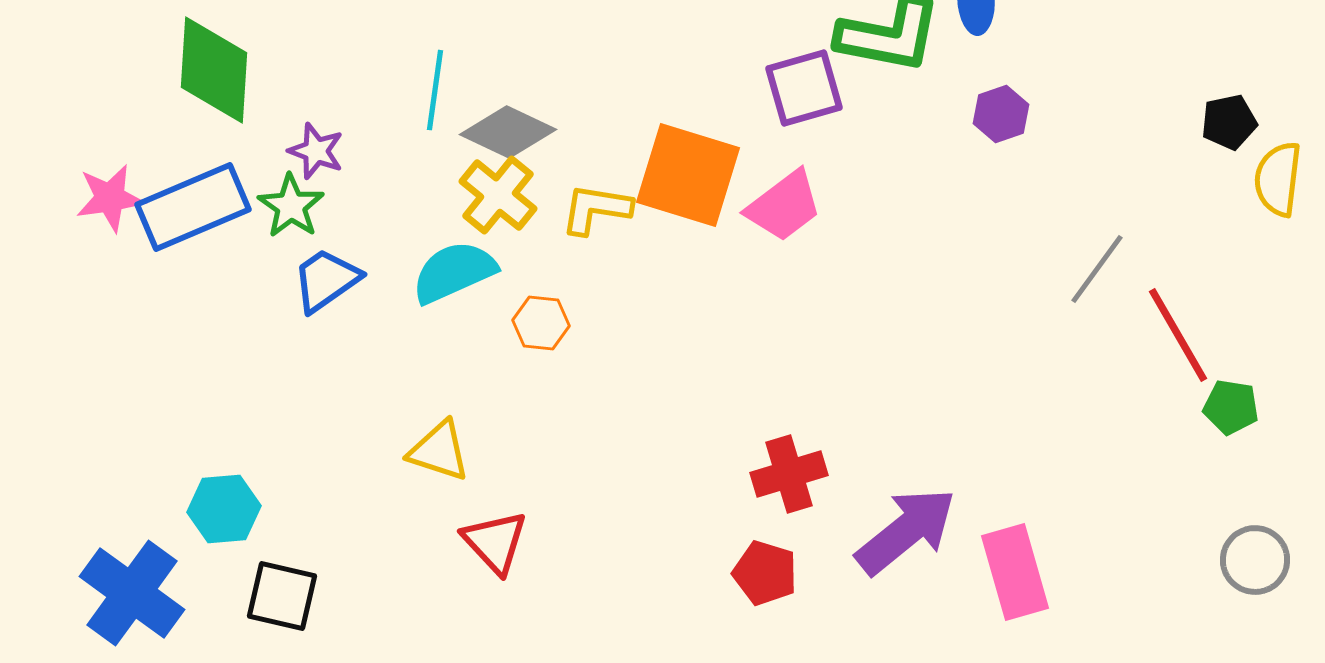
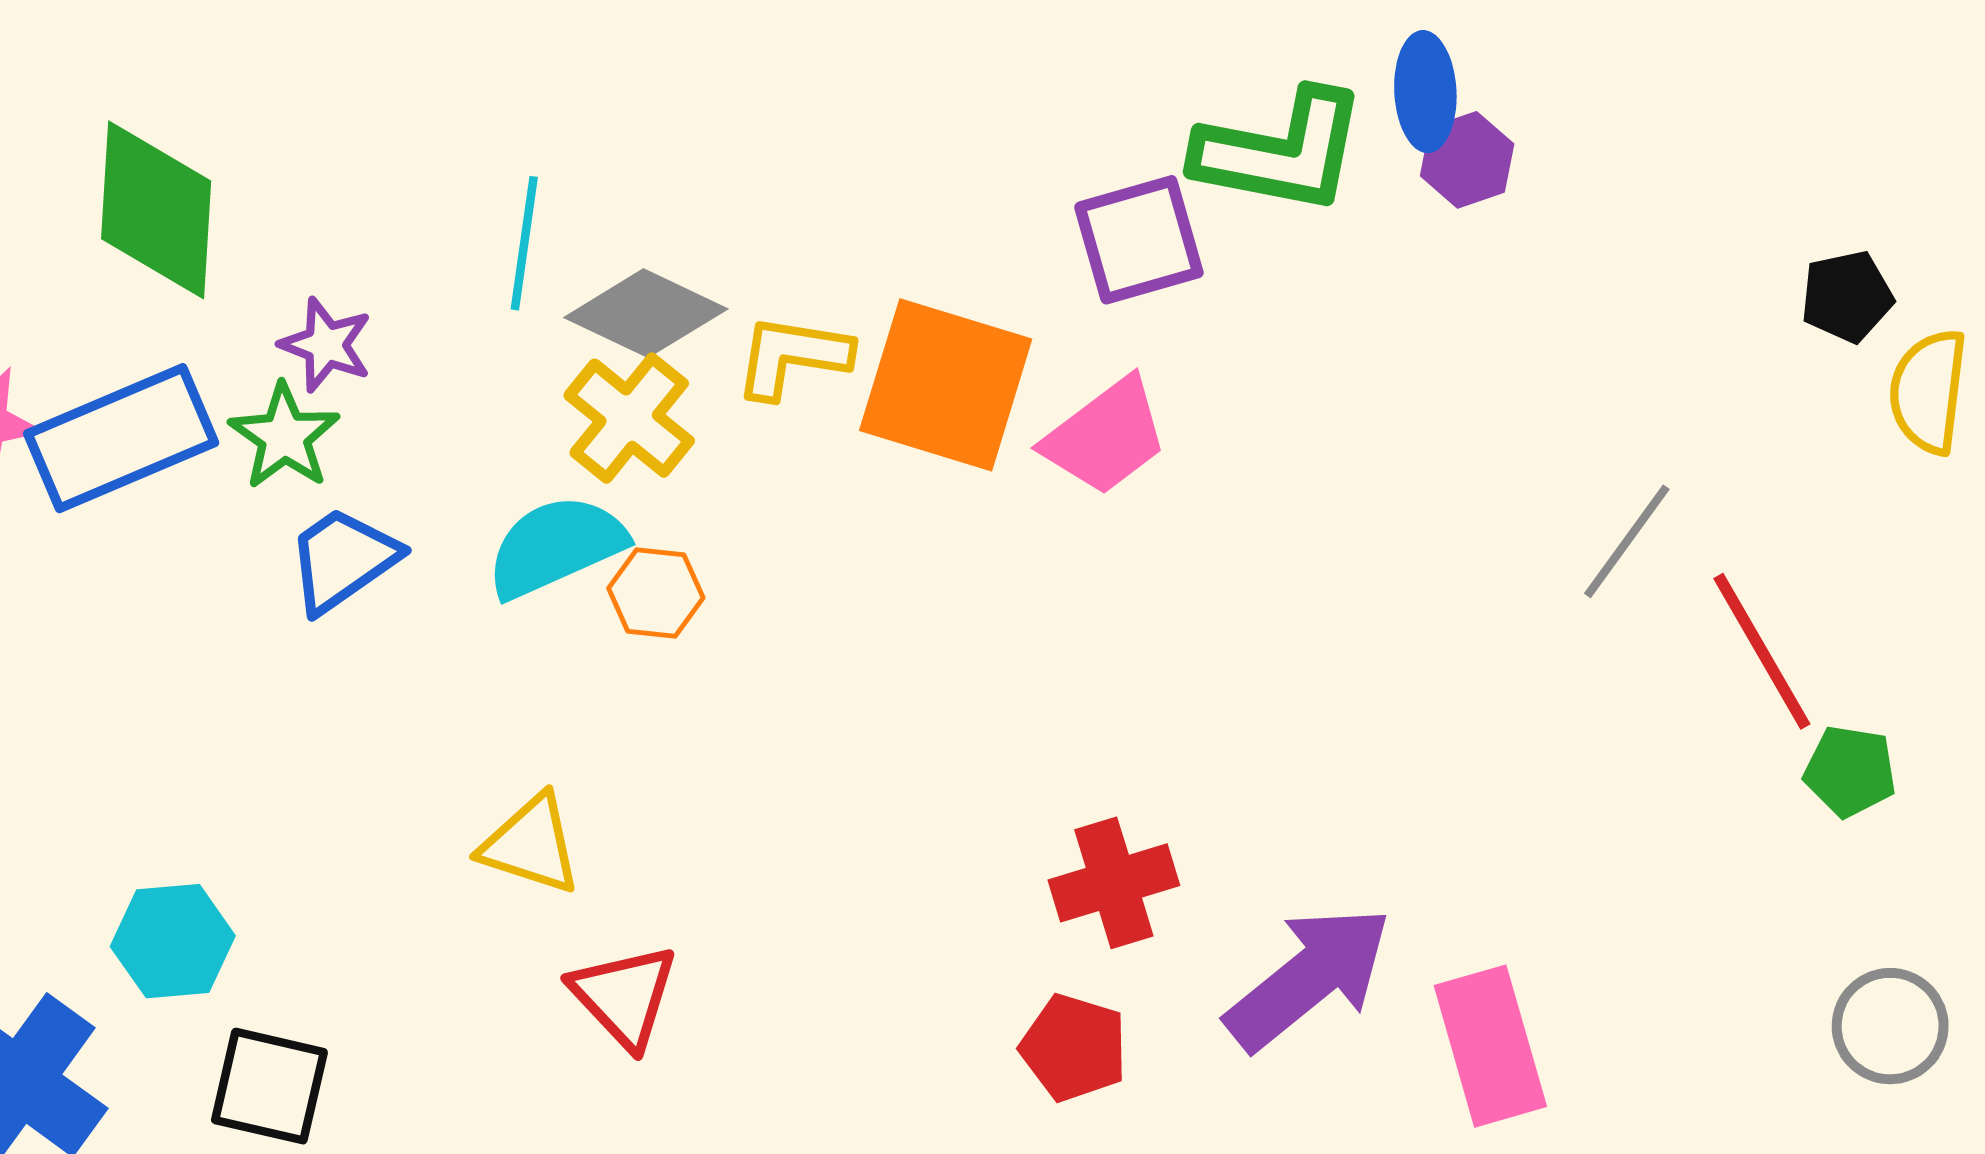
purple hexagon: (1001, 114) -> (1467, 160), moved
yellow L-shape: (596, 209) -> (792, 356), moved
orange hexagon: (541, 323) -> (656, 593), moved

